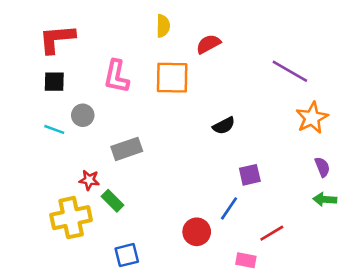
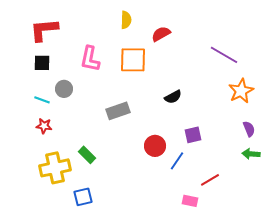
gray rectangle: (127, 149) -> (118, 111), moved
red star: (89, 180) -> (44, 126), moved
red circle: (197, 232) -> (155, 146), moved
blue square: (127, 255) -> (83, 197), moved

